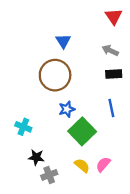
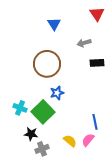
blue triangle: (63, 41) -> (54, 24), moved
gray arrow: (110, 50) -> (84, 43), moved, turned -40
blue line: (111, 108) -> (95, 122), moved
green square: (82, 131) -> (43, 112), moved

